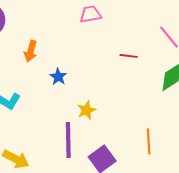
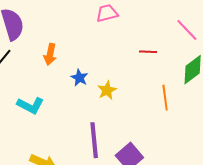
yellow star: (87, 110) -> (107, 90), moved
orange line: (149, 141) -> (165, 98), moved

